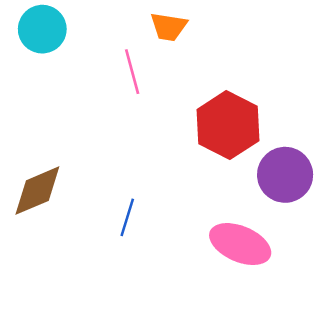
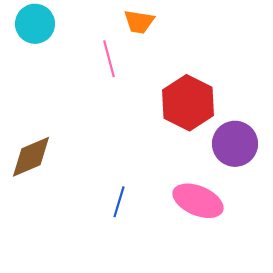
blue line: (127, 217) -> (119, 202), moved

